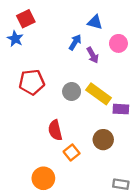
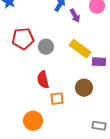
gray circle: (72, 91) -> (46, 47), moved
orange square: (72, 152) -> (57, 99), turned 32

